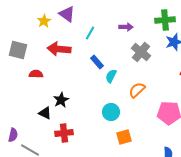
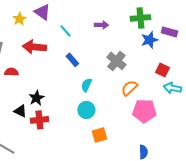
cyan line: (90, 33) -> (65, 31), turned -72
gray cross: (141, 52) -> (116, 61), moved
cyan semicircle: (111, 76) -> (86, 85), moved
orange semicircle: (137, 90) -> (129, 88), moved
red cross: (64, 133) -> (39, 120), moved

